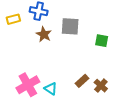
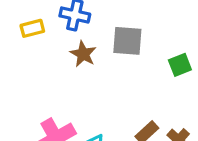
green square: (102, 41) -> (180, 65), turned -32

